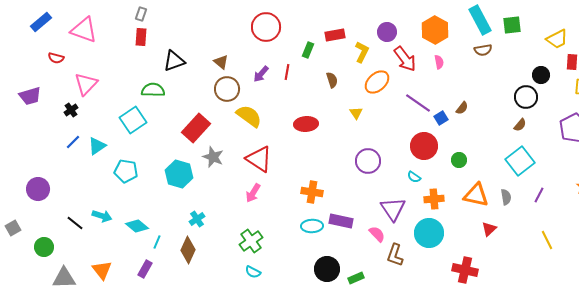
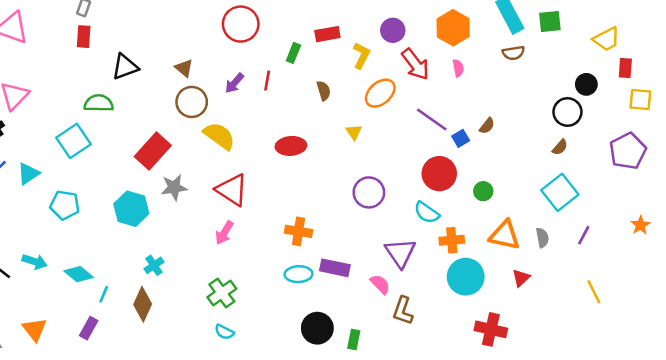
gray star: (213, 157) -> (174, 187), turned -30
cyan semicircle: (414, 177) -> (427, 213), size x1.5
cyan circle: (429, 233) -> (466, 277), moved
green rectangle: (356, 278) -> (354, 340), turned -56

